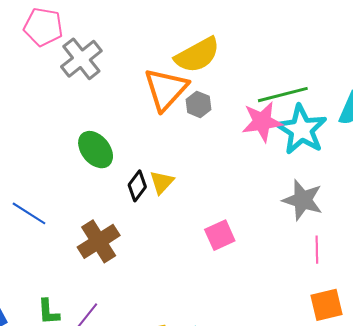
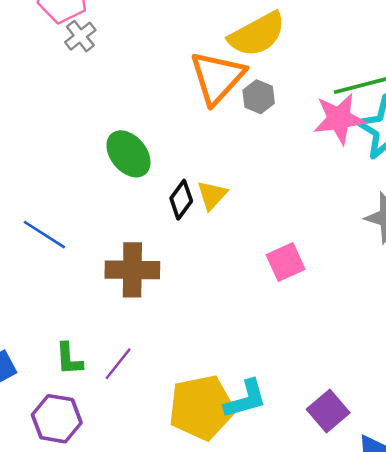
gray cross: (81, 59) -> (80, 36), moved, size x0.6
brown cross: (99, 241) -> (132, 270), turned 33

